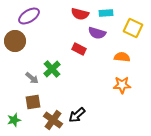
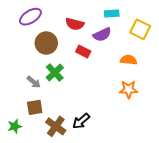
red semicircle: (80, 14) -> (75, 24), moved
purple semicircle: (97, 33) -> (102, 35), turned -42
brown circle: (15, 41) -> (46, 43), moved

